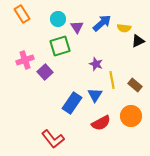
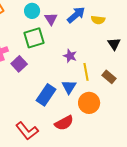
black triangle: (138, 41) -> (114, 44), moved, turned -40
orange circle: (131, 116) -> (89, 103), moved
red semicircle: (101, 123) -> (64, 123), moved

